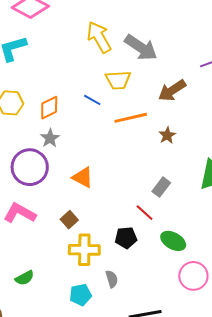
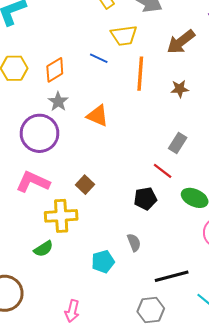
orange line: (131, 118) -> (140, 74), turned -68
brown star: (167, 135) -> (180, 89), turned 30
orange triangle: (83, 177) -> (98, 116), moved
yellow cross: (84, 250) -> (61, 216), moved

